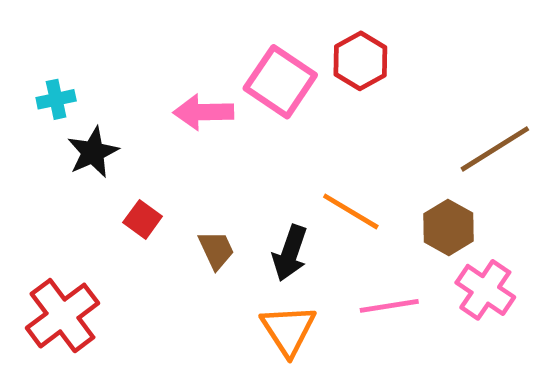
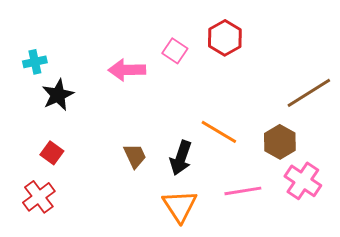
pink square: (280, 82) -> (175, 51), size x0.6
red square: (143, 219) -> (52, 153), moved
red cross: (62, 316) -> (39, 197), size x0.7

